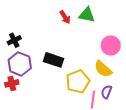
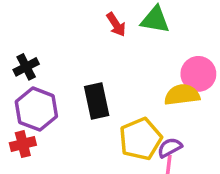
black rectangle: (53, 60) -> (97, 101), turned 60
yellow semicircle: (103, 69) -> (182, 95), moved, turned 132
purple semicircle: (106, 92) -> (170, 148), moved, turned 40

